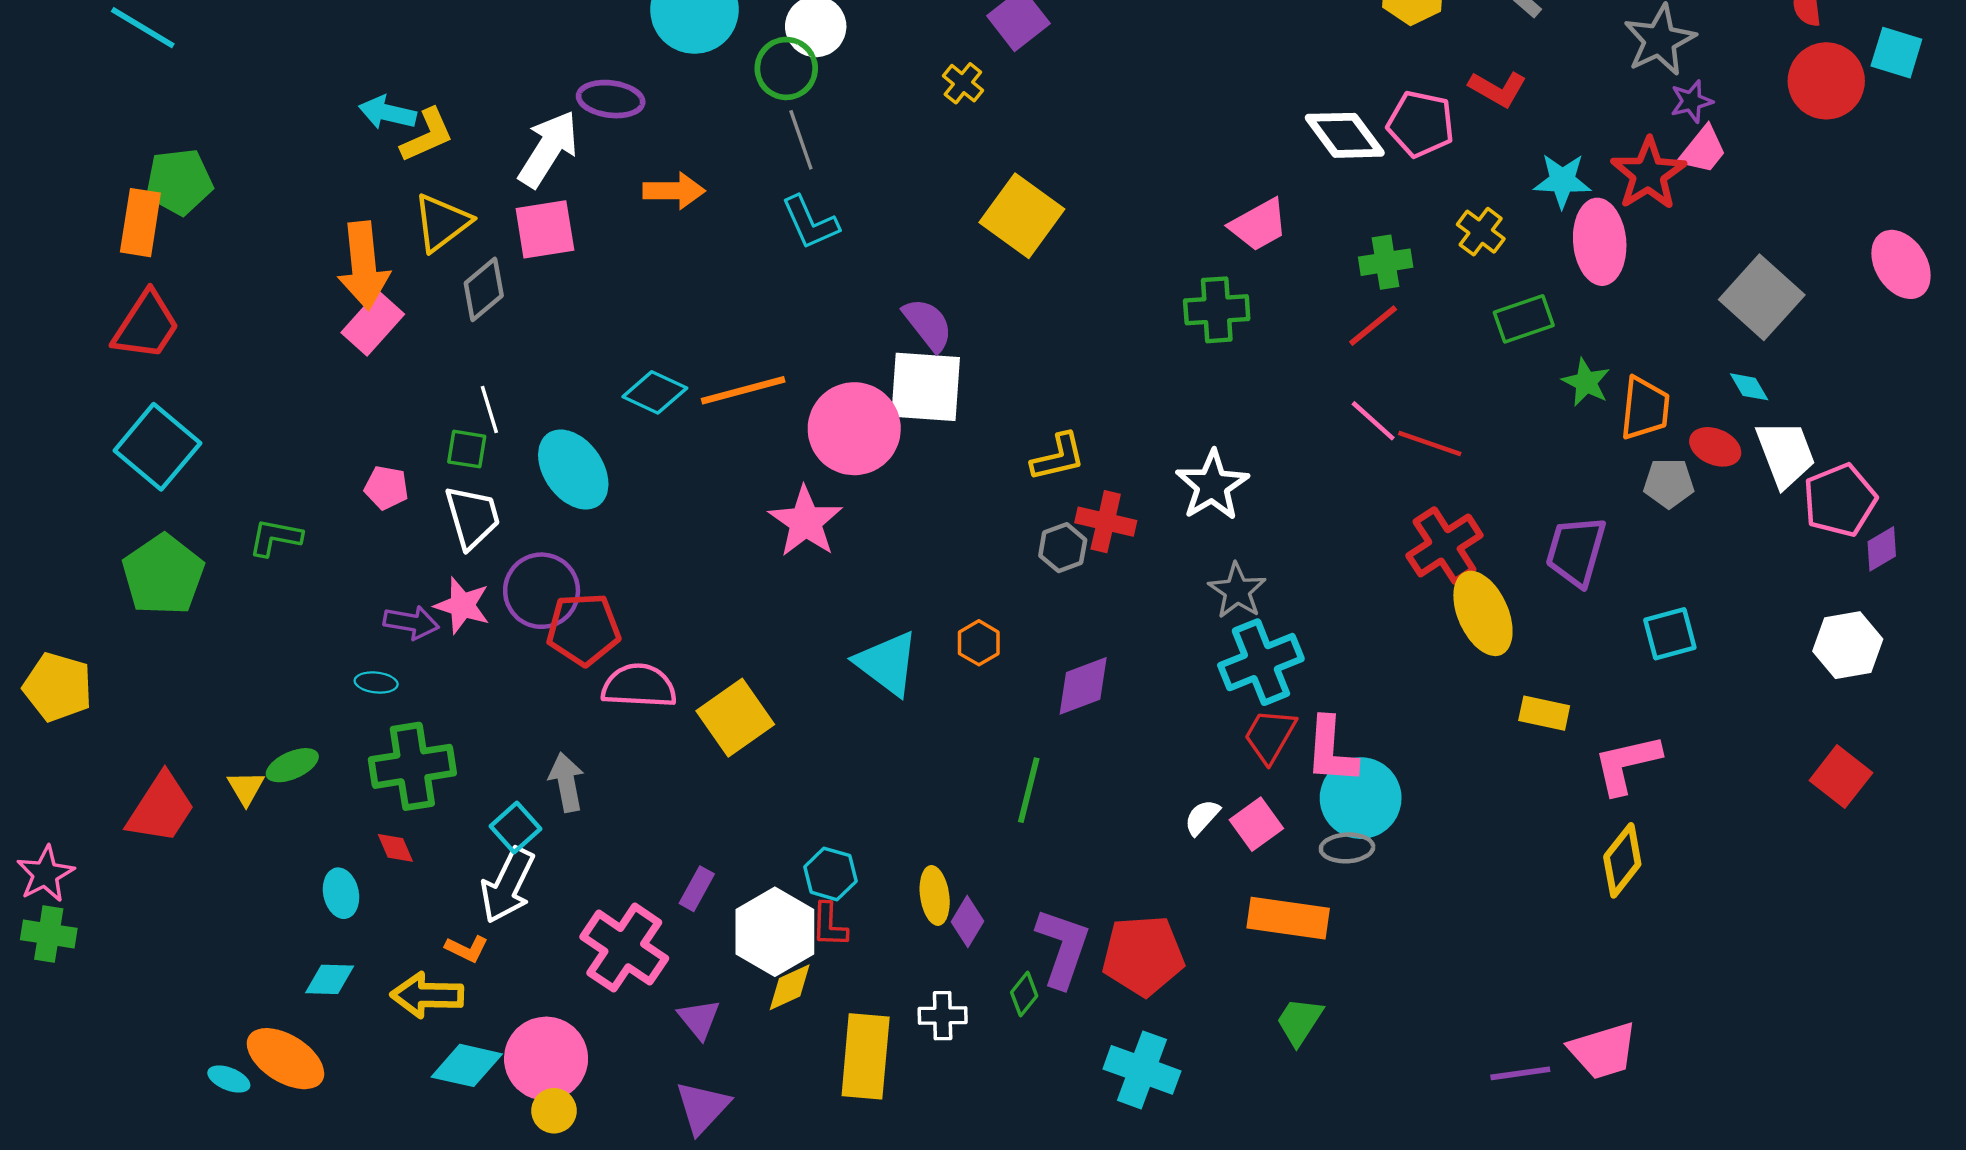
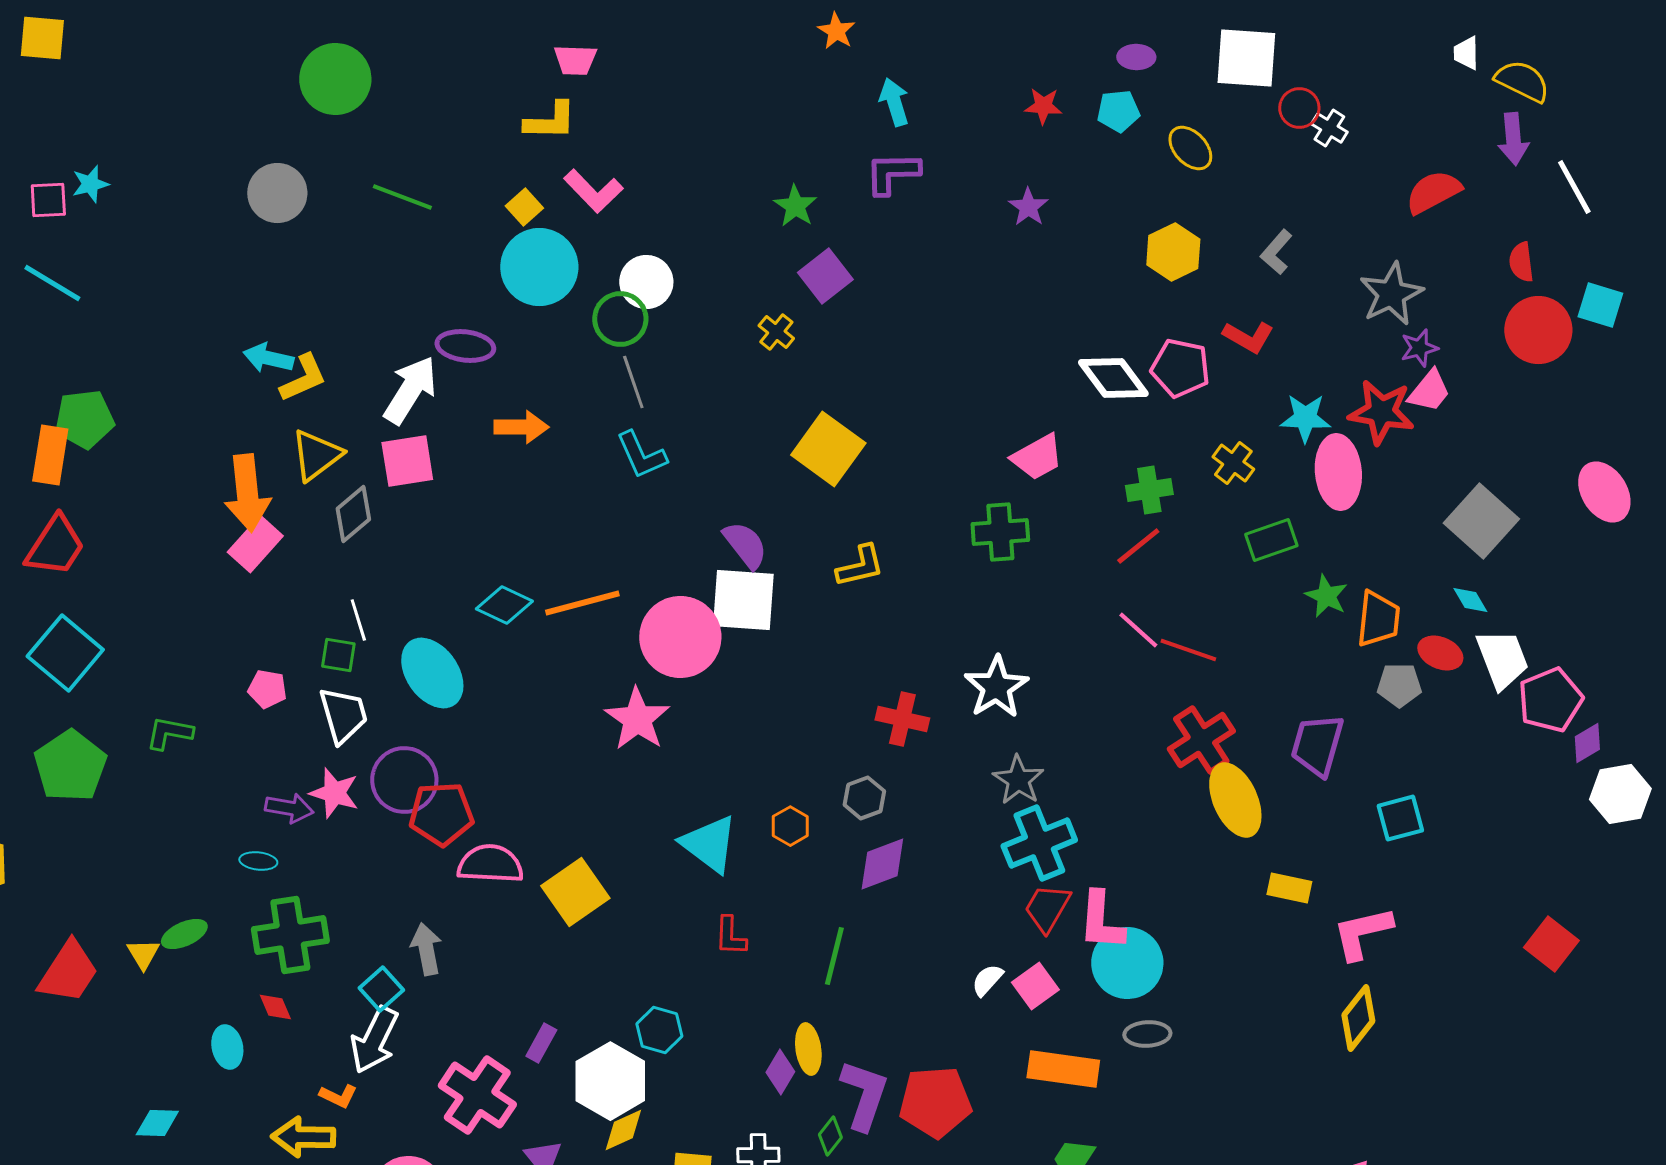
red star: (1648, 174) -> (1381, 412), turned -30
yellow L-shape: (1058, 457) -> (860, 566), moved
gray hexagon: (1063, 548) -> (864, 798), moved
white hexagon: (1848, 645) -> (1620, 794), moved
gray ellipse: (1347, 848) -> (1147, 1034), moved
yellow ellipse: (935, 895) -> (808, 1049), moved
red L-shape: (829, 925) -> (730, 936), moved
cyan diamond: (330, 979) -> (157, 1123), moved

